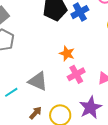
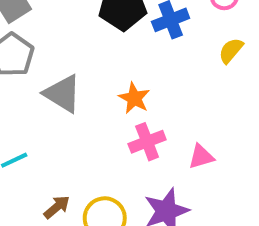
gray triangle: (38, 81) -> (63, 94), moved

